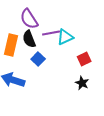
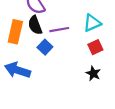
purple line: (51, 33) -> (59, 30), moved
cyan triangle: (65, 37) -> (92, 23), moved

